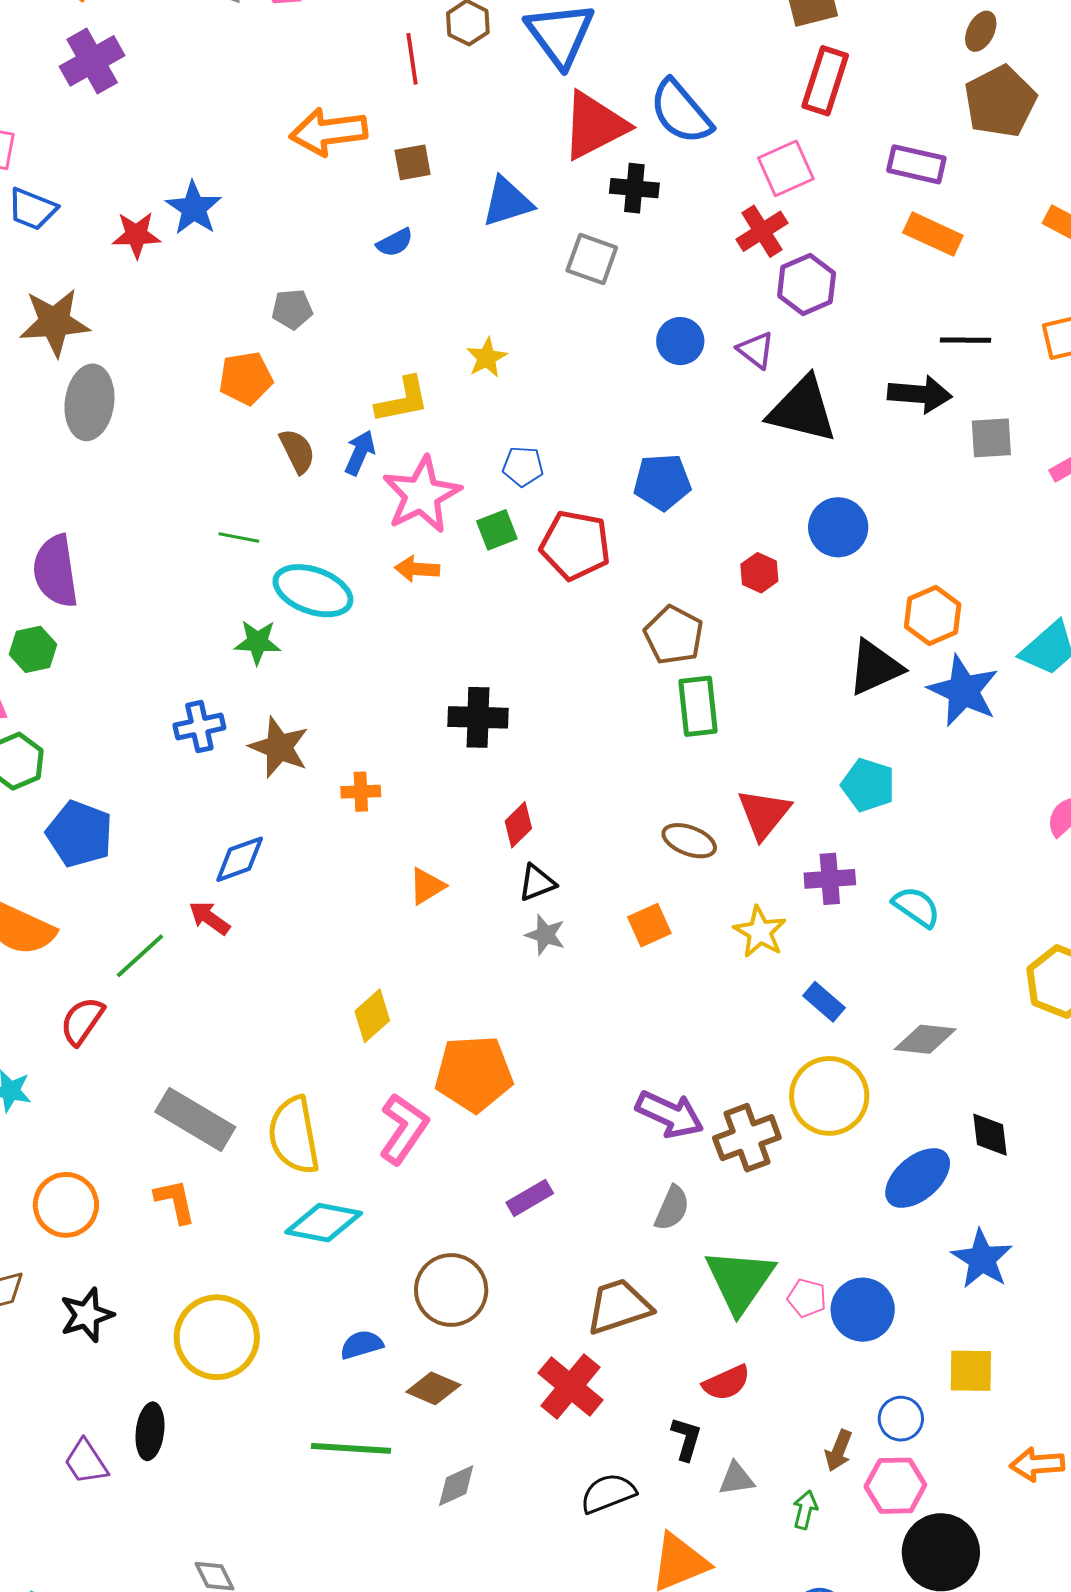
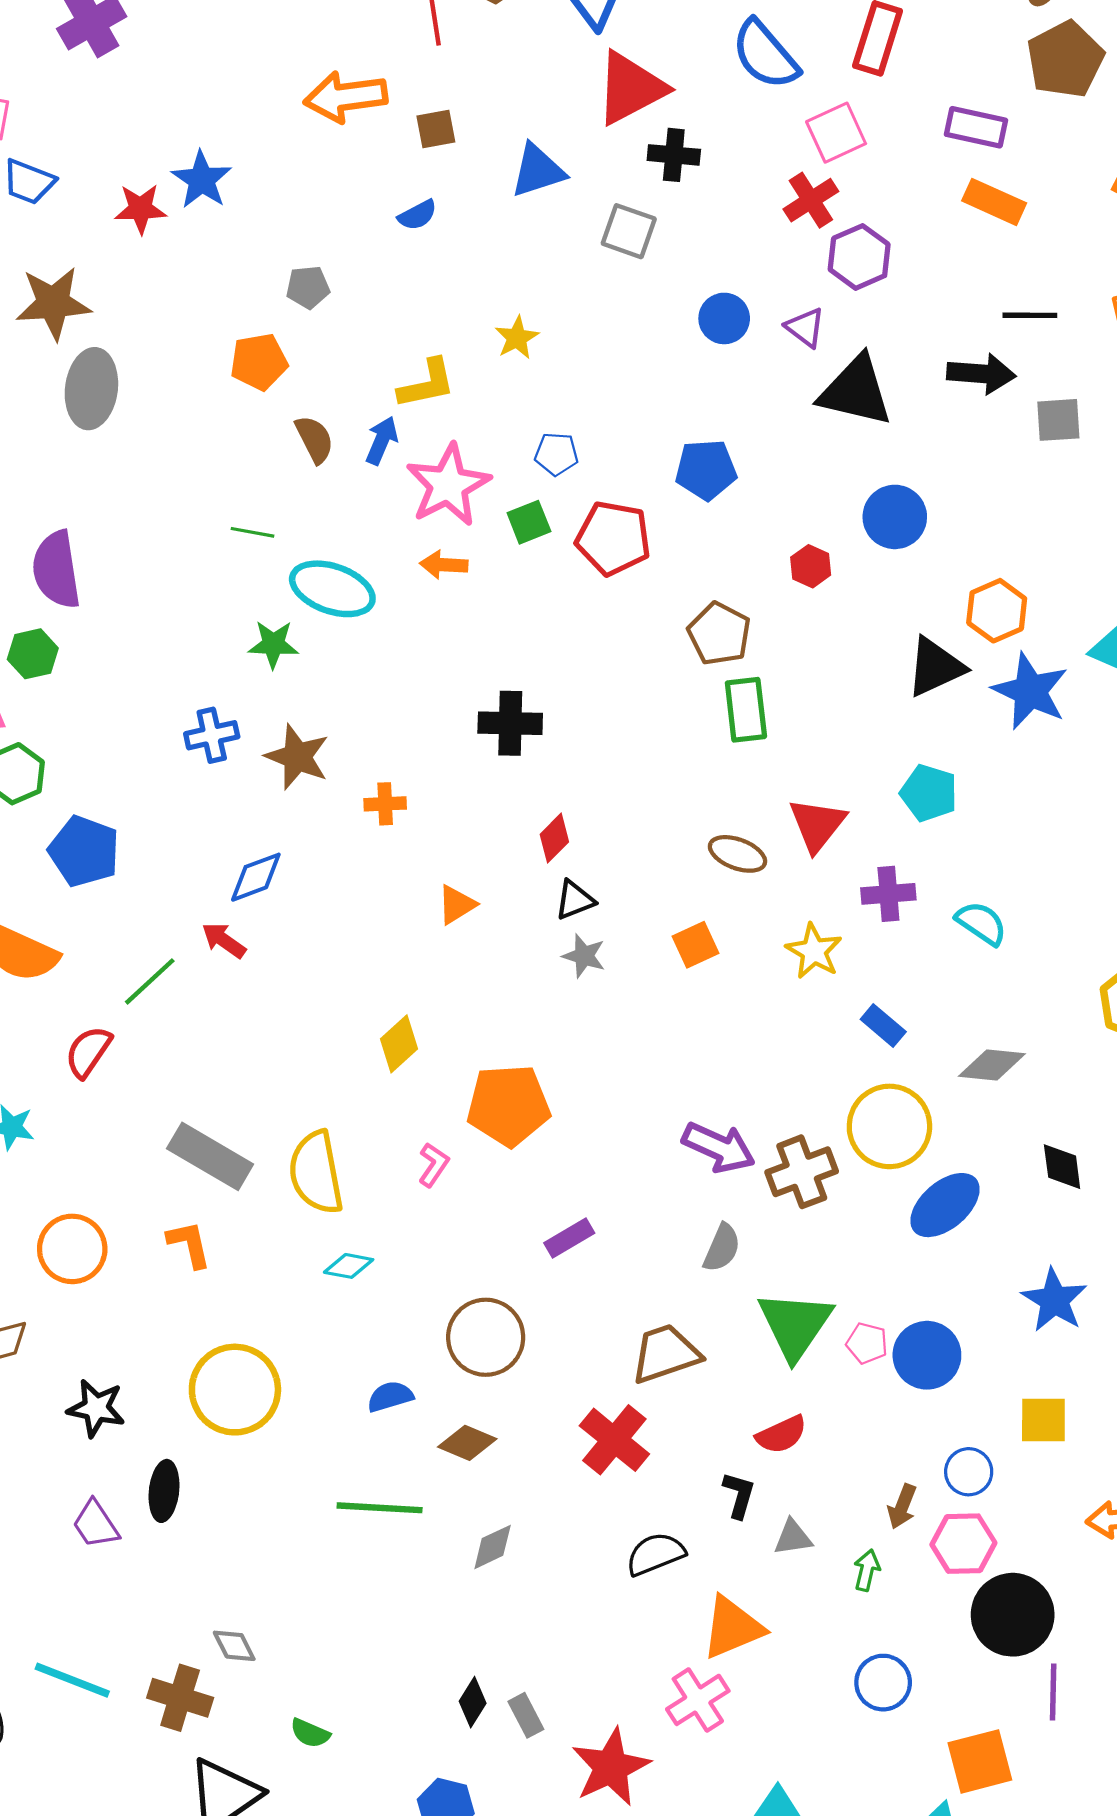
blue semicircle: (681, 112) -> (765, 55), moved
pink L-shape: (404, 1129) -> (434, 1165), size x0.6
blue ellipse: (918, 1178) -> (945, 1205), moved
cyan diamond: (324, 1223) -> (349, 1266), size x0.6
black star: (87, 1315) -> (96, 1408), moved, turned 30

